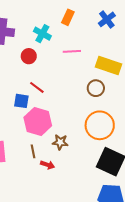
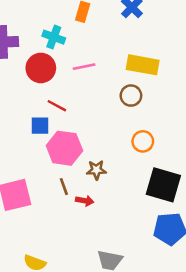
pink line: (72, 51) -> (84, 67), moved
red circle: (29, 56) -> (41, 68), size x1.5
orange circle: (100, 125) -> (143, 141), size x0.6

